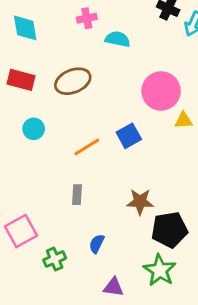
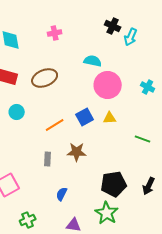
cyan semicircle: (118, 39) -> (93, 61), moved
yellow triangle: (183, 120) -> (110, 118), moved
brown star: (140, 202) -> (77, 152), moved
green cross: (55, 259) -> (28, 220), moved

